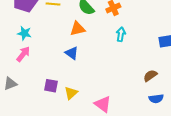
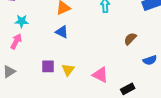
cyan star: (24, 33) -> (22, 21), moved
brown semicircle: (150, 76) -> (130, 39), moved

